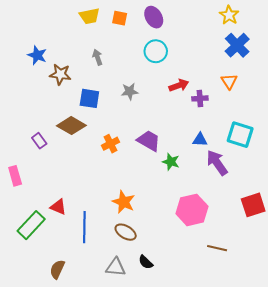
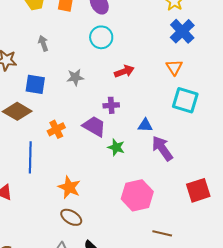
purple cross: (200, 98) -> (111, 105), moved
cyan square: (240, 135) -> (185, 100), moved
blue line: (84, 227) -> (30, 157), moved

